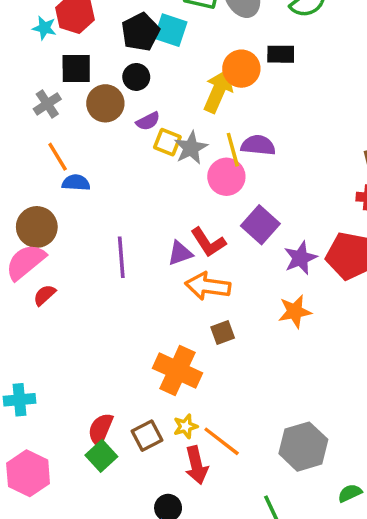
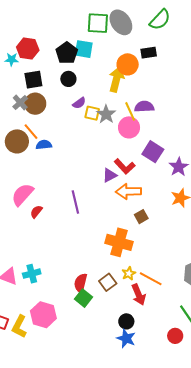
brown circle: (105, 103) -> (35, 104), moved
brown circle: (37, 227) -> (17, 141), moved
purple line: (121, 257) -> (75, 202), moved

